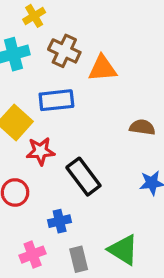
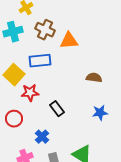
black rectangle: (83, 177) -> (57, 109), size x0.7
blue cross: (60, 221) -> (42, 137), turned -32

